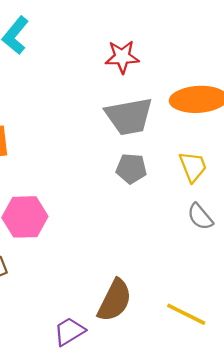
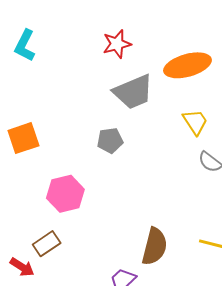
gray pentagon: (131, 169) -> (110, 140), moved

